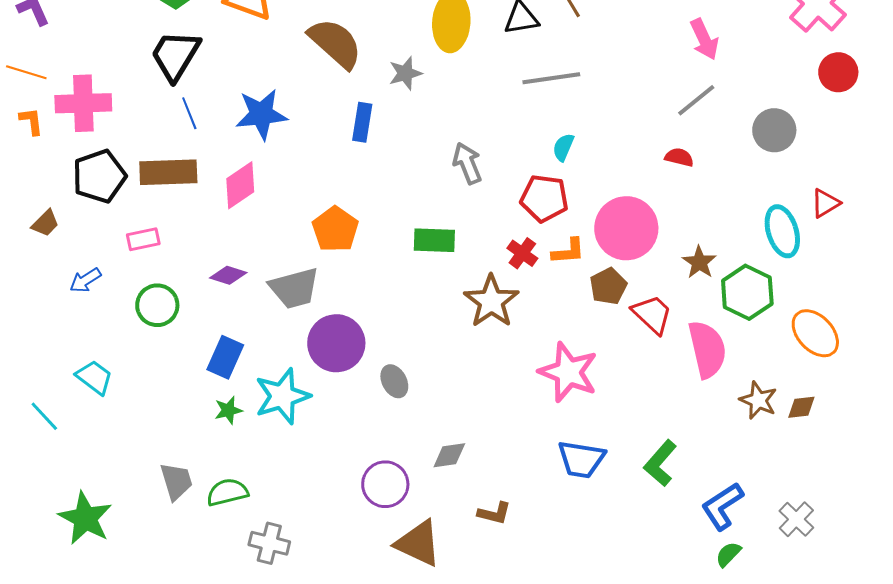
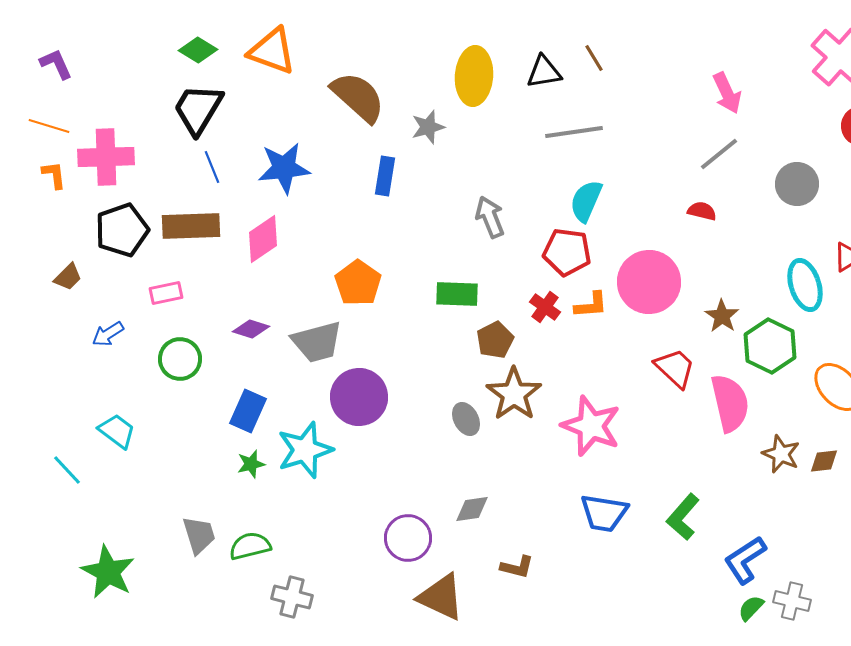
cyan semicircle: (563, 147) -> (586, 201), size x1.5
brown pentagon: (608, 286) -> (495, 340), moved
brown star: (491, 301) -> (514, 394), moved
gray ellipse: (394, 381) -> (466, 419), moved
gray cross: (796, 519) -> (792, 601), moved, turned -30

